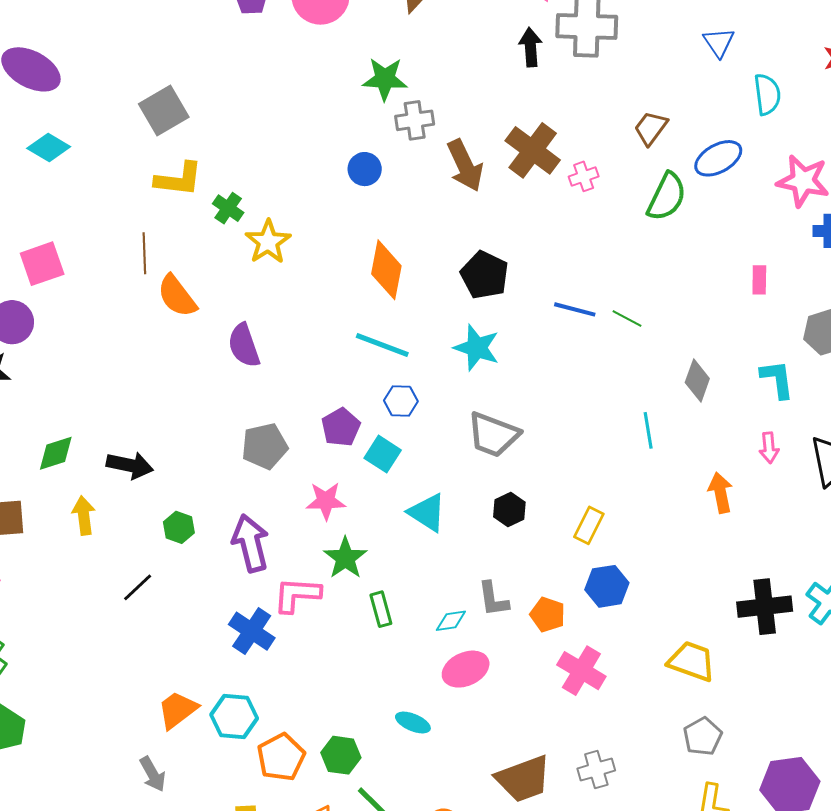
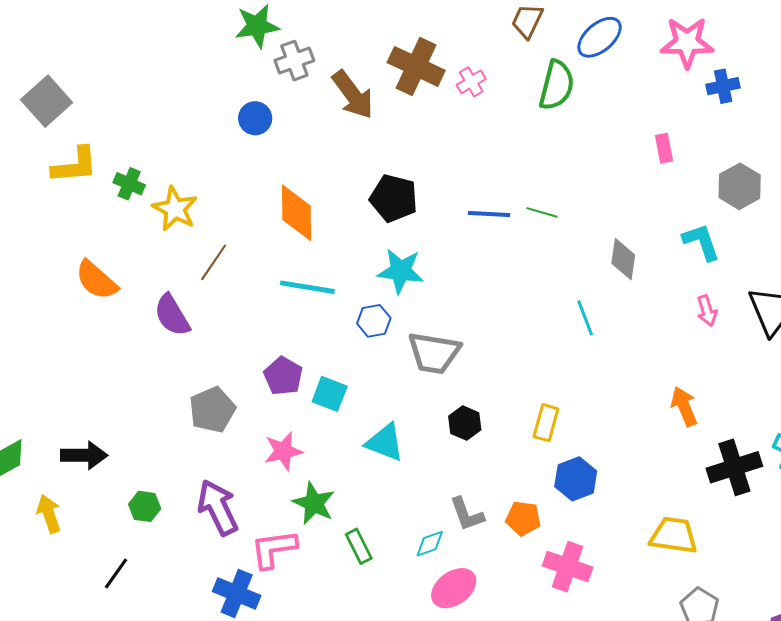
brown line: (144, 253) -> (214, 262), moved, turned 48
blue hexagon: (401, 401) -> (374, 321), moved
orange arrow: (720, 493) -> (684, 406), moved

